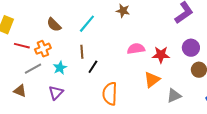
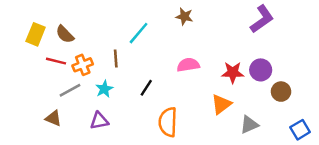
brown semicircle: (54, 25) -> (65, 34), moved
purple circle: (191, 48) -> (261, 70), moved
pink semicircle: (136, 49) -> (188, 65), moved
brown line: (82, 52) -> (116, 58), moved
purple triangle: (56, 93) -> (99, 121), turned 35

